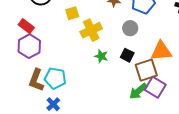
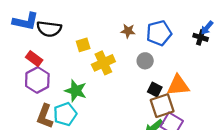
black square: (127, 55) -> (155, 90), moved
green star: (101, 56) -> (76, 91), moved, size x1.5
cyan pentagon: (55, 78) -> (65, 114), turned -30

